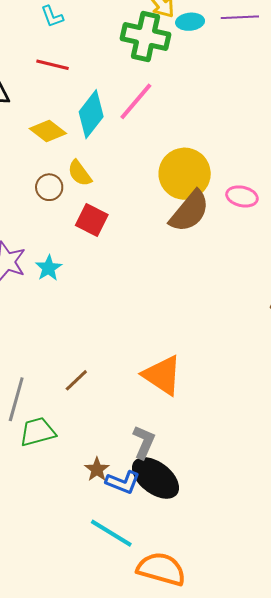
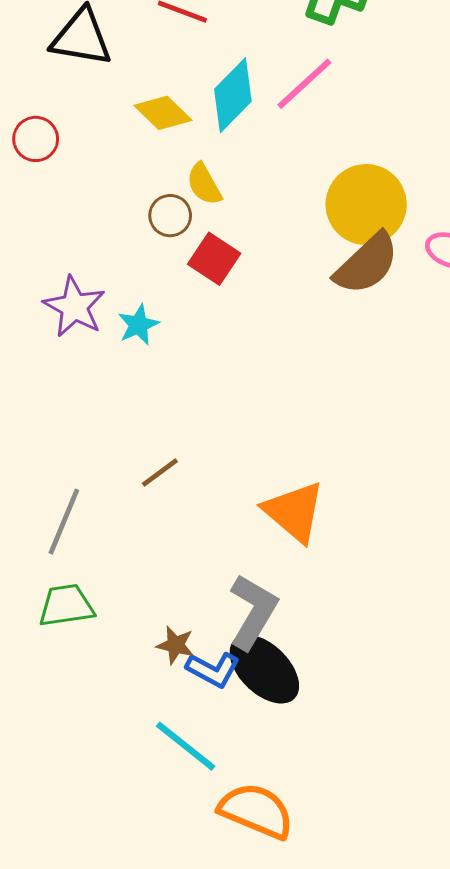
brown circle: (49, 187) -> (170, 216), moved
brown line: (76, 380) -> (160, 472), moved
green trapezoid: (38, 432) -> (66, 606), moved
gray L-shape: (144, 442) -> (253, 612), size x1.4
brown star: (97, 469) -> (175, 645), turned -30

